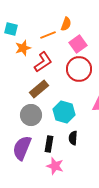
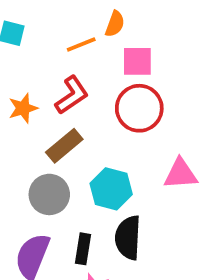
pink square: (78, 44) -> (137, 61), turned 36
orange star: (23, 48) -> (23, 108), moved
black semicircle: (73, 138) -> (128, 238), size x1.6

